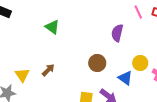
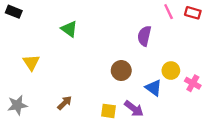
brown arrow: (48, 70) -> (65, 103), moved
yellow triangle: (22, 75) -> (31, 62), moved

